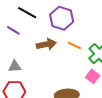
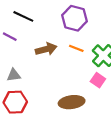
purple hexagon: (62, 18) -> (75, 18), moved

